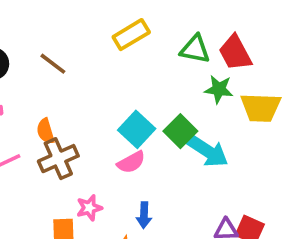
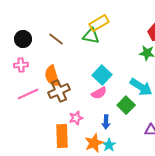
green triangle: (195, 49) -> (91, 36), moved
orange semicircle: (46, 131) -> (52, 76), size x1.5
green square: (180, 131) -> (126, 105), moved

